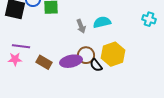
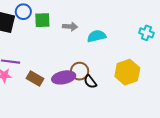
gray arrow: (81, 26) -> (70, 27), moved, turned -64
yellow hexagon: (113, 54) -> (127, 72), moved

